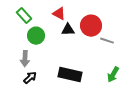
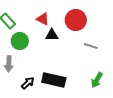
red circle: (91, 26) -> (76, 20), moved
black arrow: (30, 78) -> (28, 83), moved

